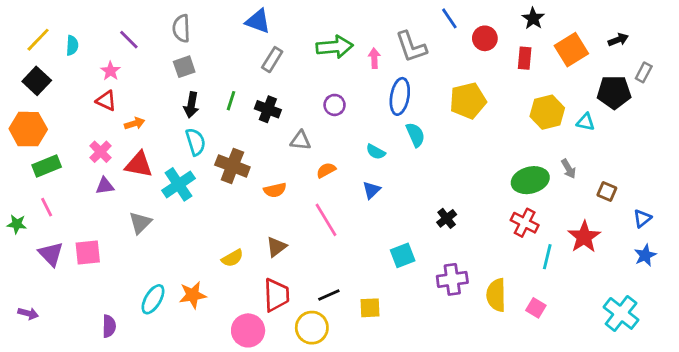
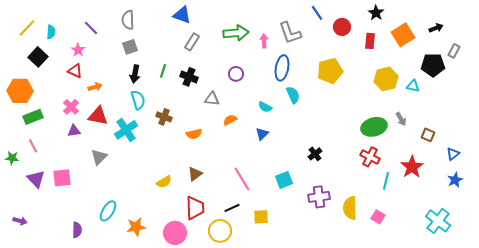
black square: (37, 81) -> (38, 57), moved
brown cross: (232, 166) -> (164, 117), size x0.7
pink line: (326, 220) -> (242, 179), moved
orange star: (193, 295) -> (136, 227), moved

